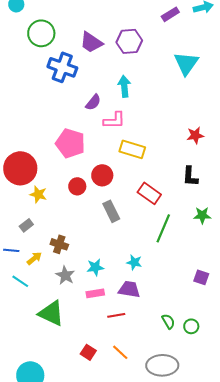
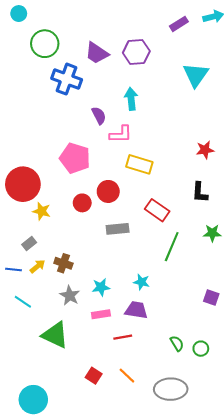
purple semicircle: (93, 102) -> (99, 115), turned -66
gray rectangle: (111, 211) -> (118, 229), turned -70
yellow arrow: (34, 258) -> (37, 266), moved

